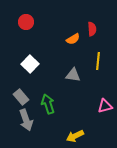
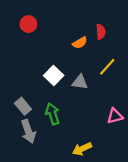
yellow line: (98, 61) -> (107, 67), turned 36
white square: (30, 64) -> (54, 76), moved

